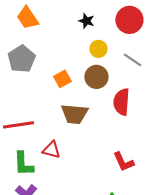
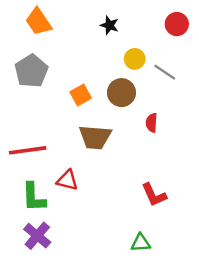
red circle: (129, 20) -> (177, 24), moved, size x0.7
yellow circle: (98, 49) -> (135, 59), moved
red semicircle: (121, 102) -> (152, 123), size x0.6

